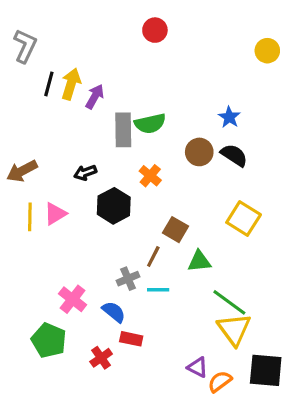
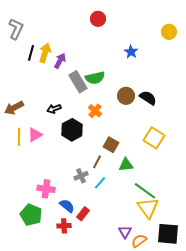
blue star: (229, 117) -> (131, 52), moved
gray rectangle: (123, 130) -> (78, 82), turned -30
cyan line: (158, 290) -> (100, 183), turned -48
pink cross: (73, 299) -> (46, 189), turned -30
blue semicircle: (114, 312) -> (67, 206), moved
red rectangle: (131, 339) -> (83, 214), turned -64
red cross: (101, 358) -> (64, 226), turned 32
purple triangle: (198, 367) -> (125, 232), turned 32

